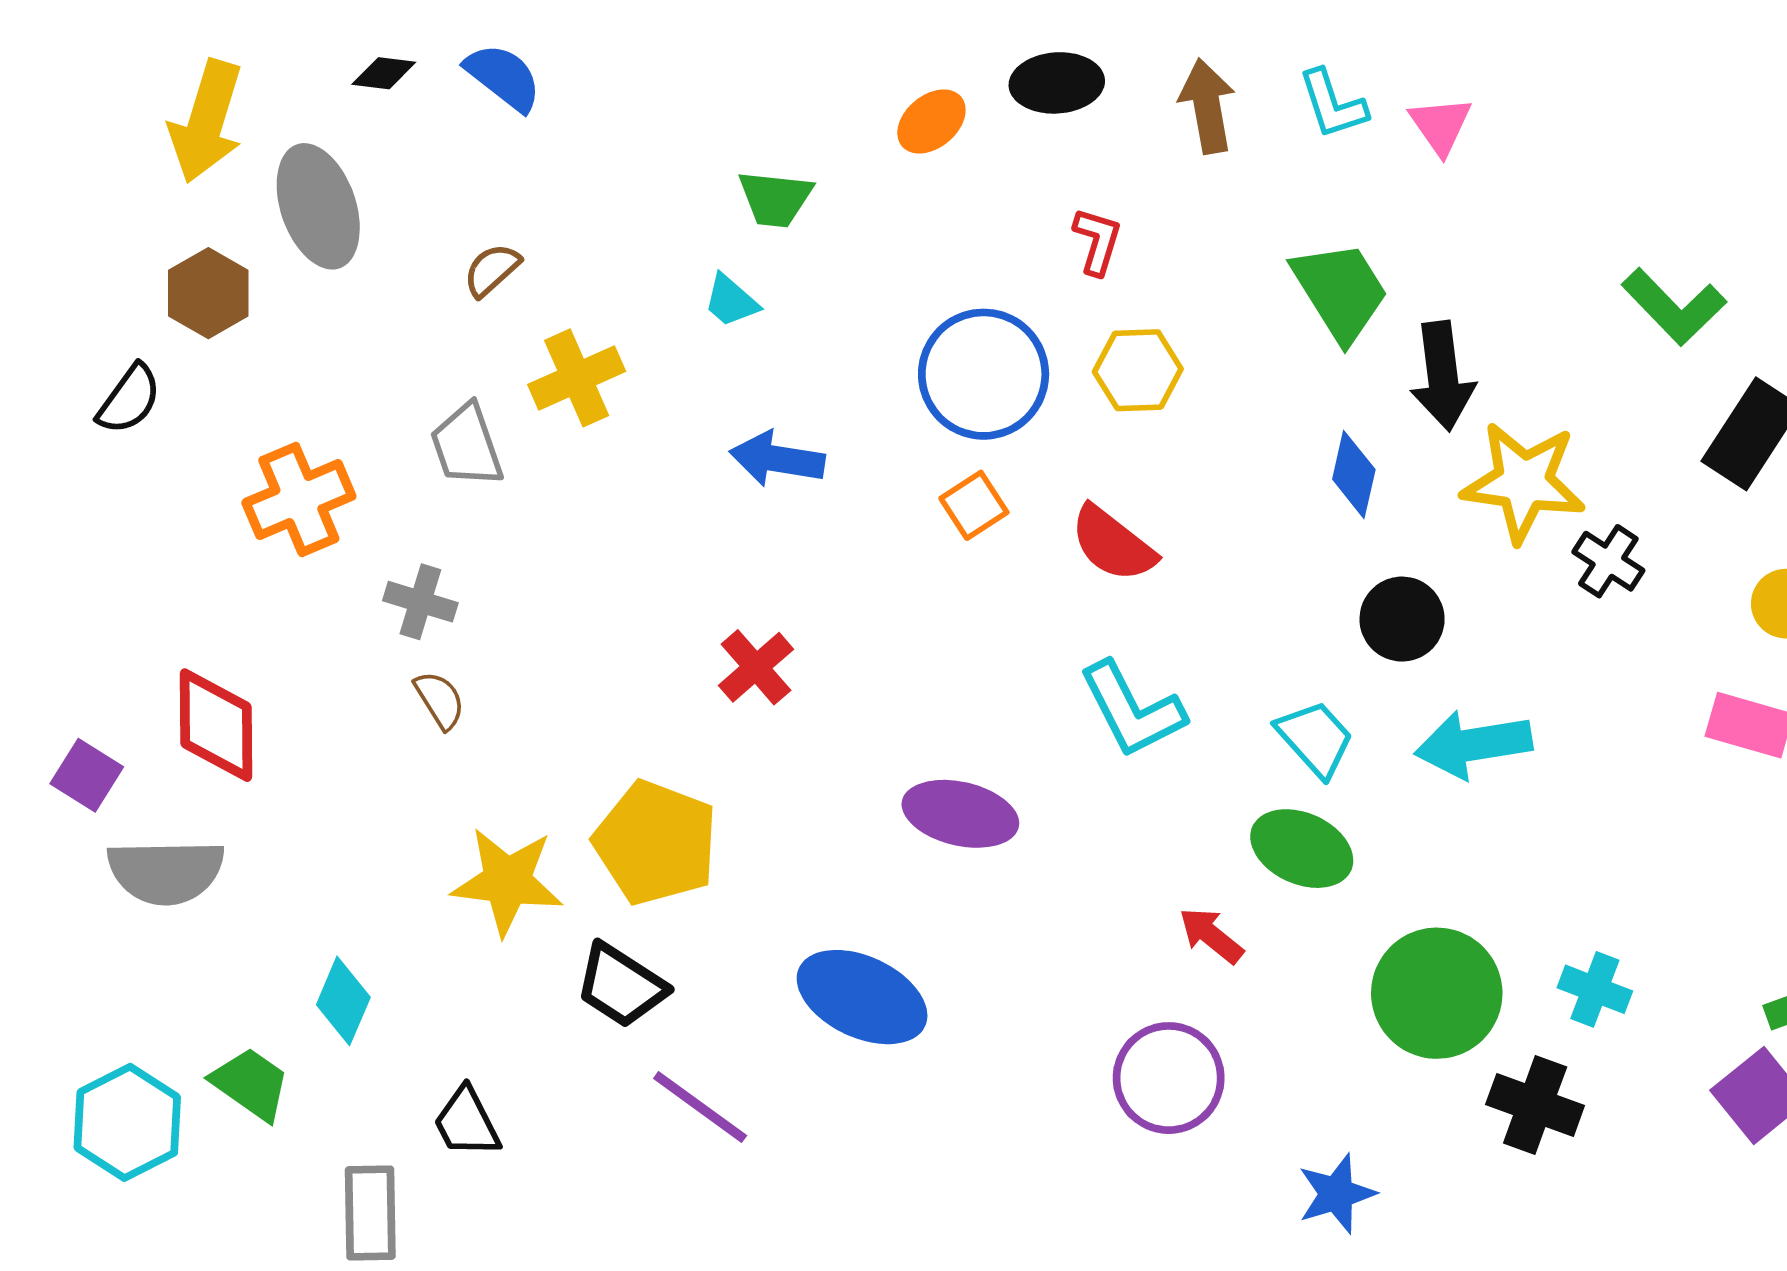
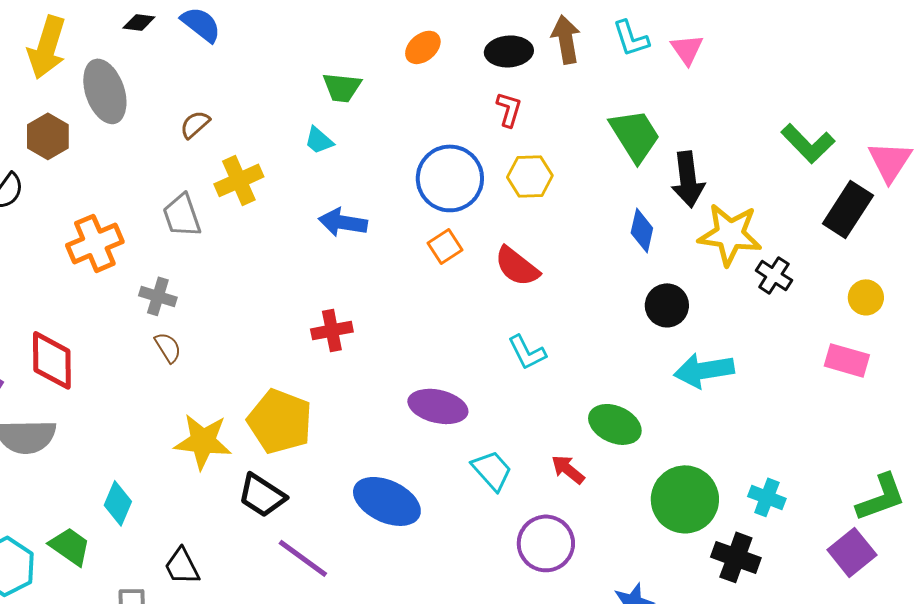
black ellipse: (1057, 83) -> (509, 51), moved
red cross: (756, 667) -> (332, 330), turned 30
cyan L-shape: (1132, 710) -> (527, 352), size x0.7
cyan trapezoid: (1315, 739) -> (492, 470), moved

